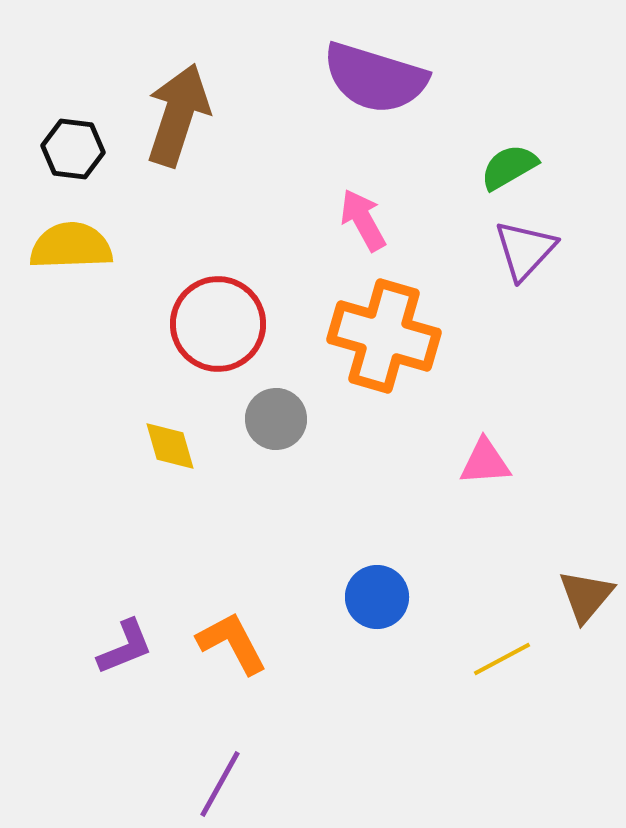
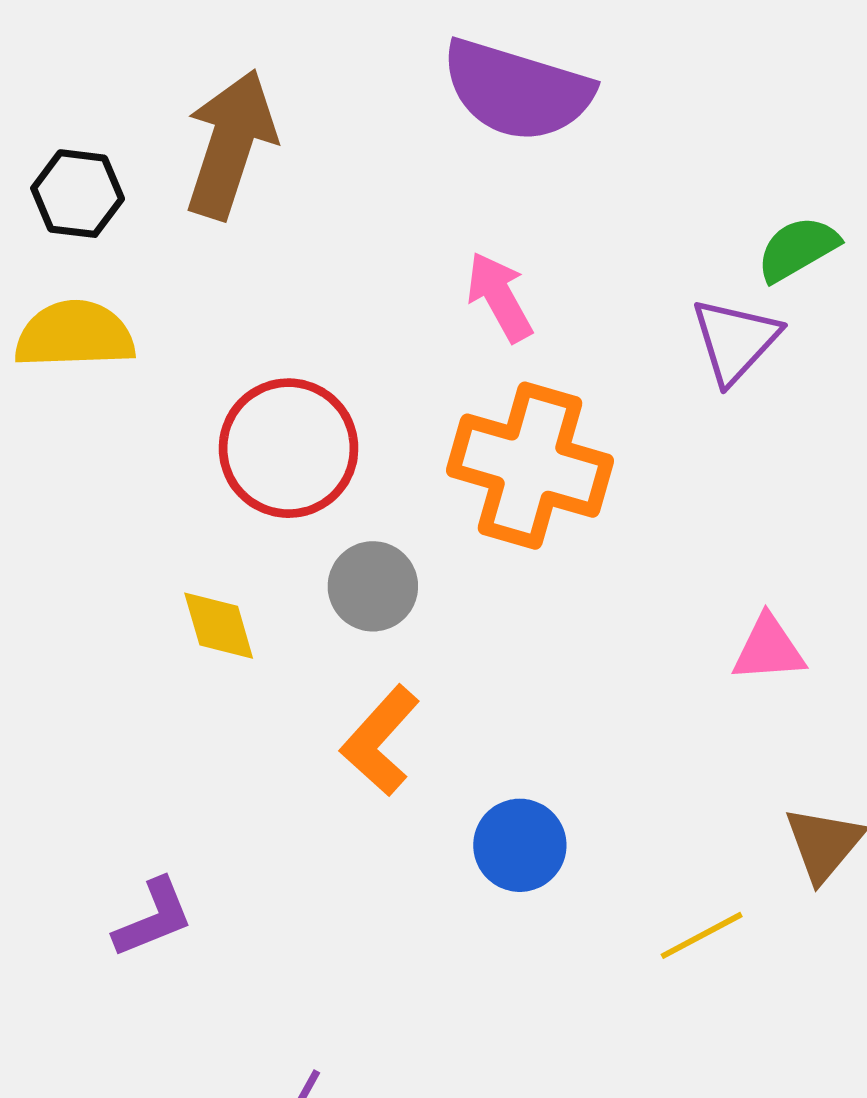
green semicircle: (509, 167) -> (798, 249), moved
pink triangle: (485, 462) -> (769, 649), moved
orange L-shape: (232, 643) -> (380, 741), moved, turned -110

